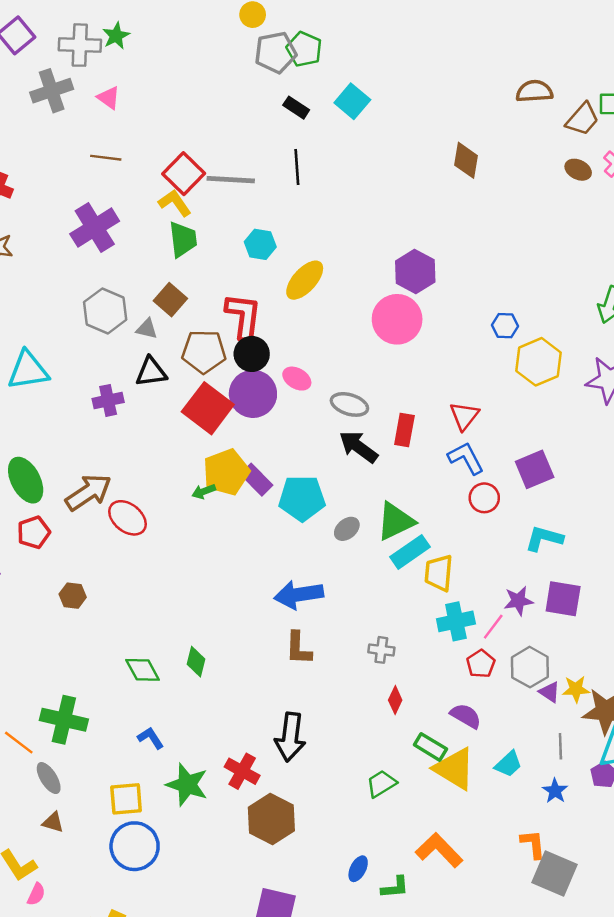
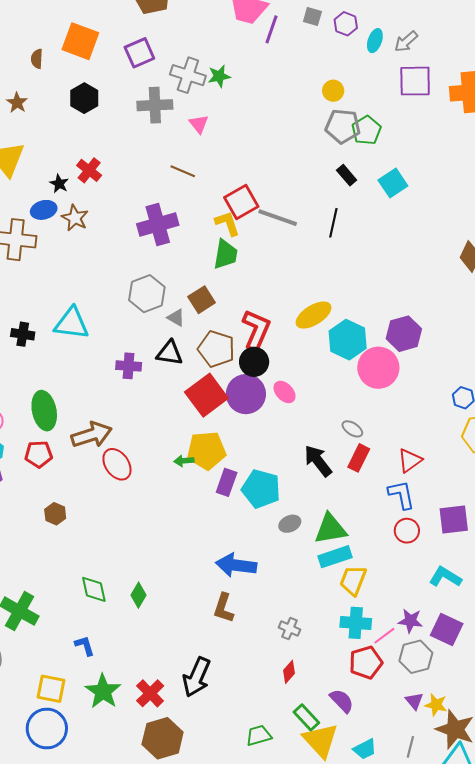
cyan hexagon: (260, 244) -> (348, 340), moved, size x1.5
gray ellipse: (349, 404) -> (352, 429), moved, size x0.7
purple rectangle: (257, 480) -> (227, 482), moved, turned 48
red pentagon: (481, 664) -> (366, 662), size x1.4
gray hexagon: (530, 667) -> (416, 657), moved

